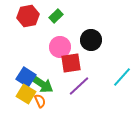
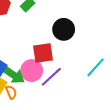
pink circle: (60, 47) -> (32, 71), moved

